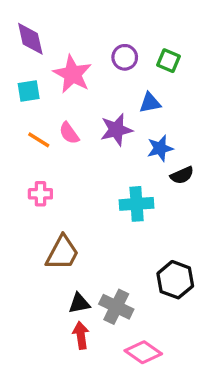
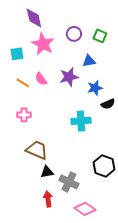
purple diamond: (30, 39) -> (34, 18), moved
brown trapezoid: (62, 253) -> (37, 150), turned -95
black triangle: (79, 303) -> (47, 172), moved

